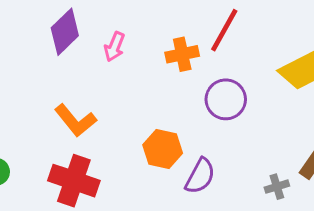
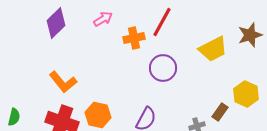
pink arrow: (114, 47) -> (103, 19), moved, turned -144
orange hexagon: (163, 149) -> (98, 115), moved

